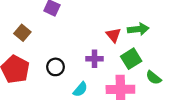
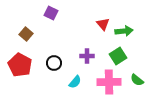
red triangle: (113, 35) -> (103, 24), moved
green semicircle: (154, 78) -> (137, 80), moved

